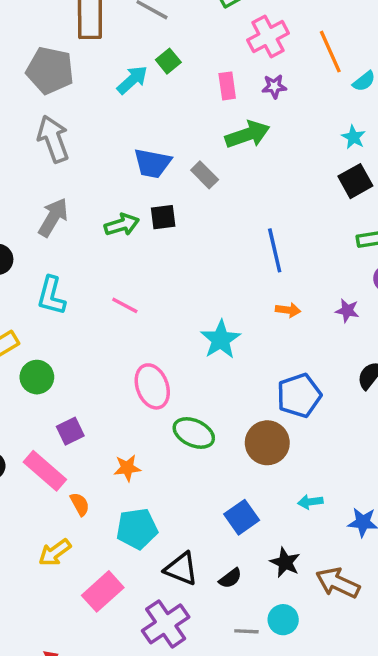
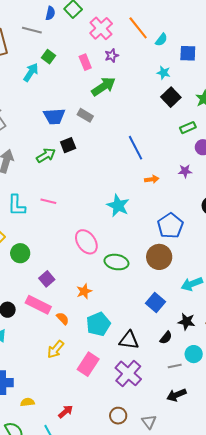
pink line: (125, 305) -> (48, 201), moved
cyan arrow: (310, 502) -> (192, 284), size x1.5
black semicircle: (230, 578) -> (166, 338), moved

